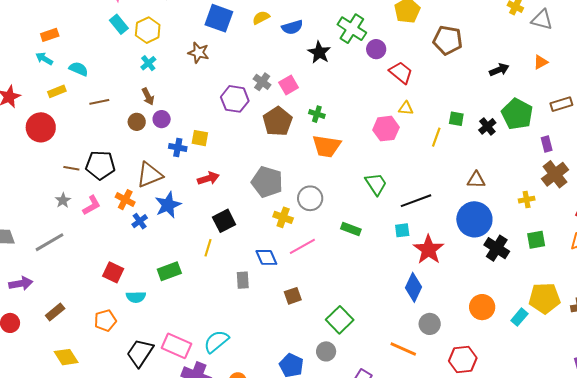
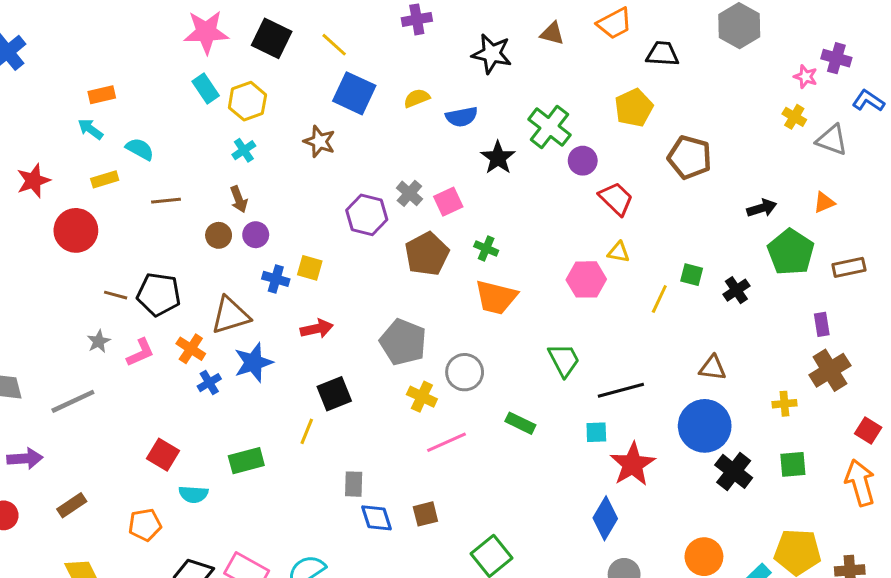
green pentagon: (517, 114) -> (791, 252), moved
blue diamond: (266, 257) -> (376, 518), moved

